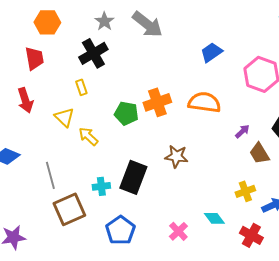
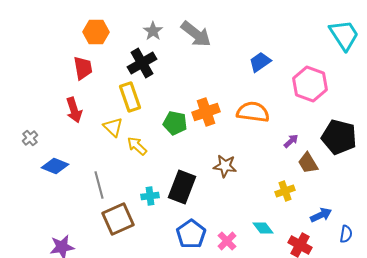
yellow rectangle: (81, 87) -> (130, 97), size x1.8
yellow cross: (245, 191) -> (285, 191), moved
blue pentagon: (120, 230) -> (191, 234), moved

